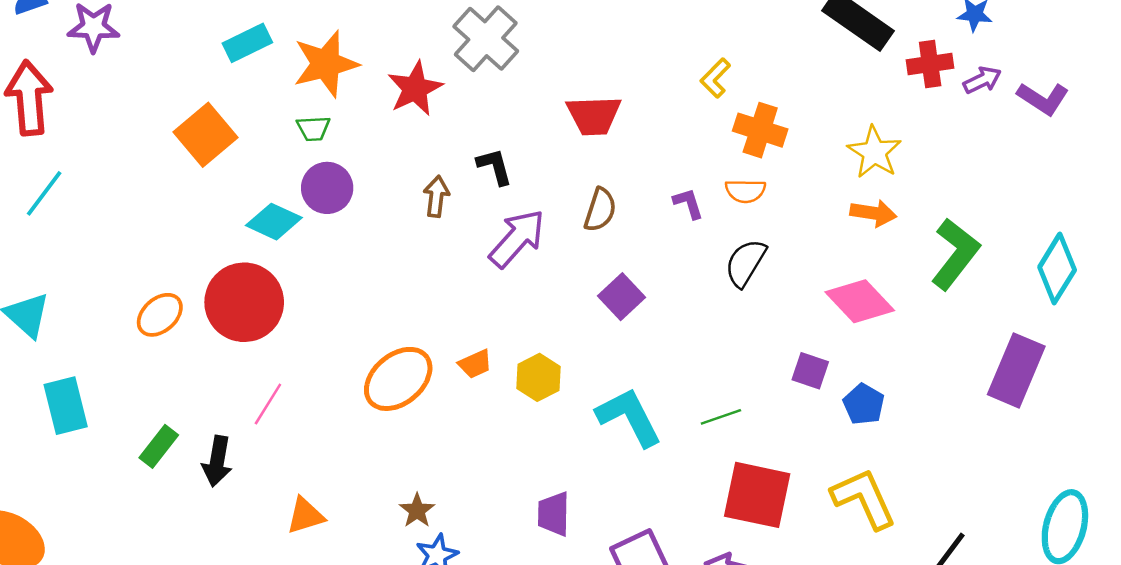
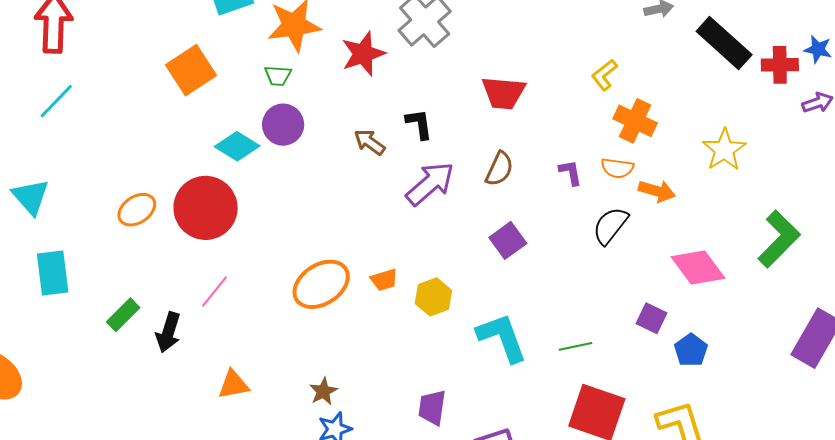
red cross: (930, 64) -> (780, 65), moved
brown arrow: (436, 196) -> (370, 142), turned -68
orange arrow: (873, 213) -> (657, 191), moved

